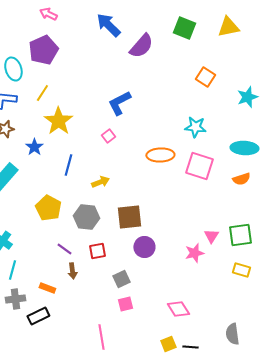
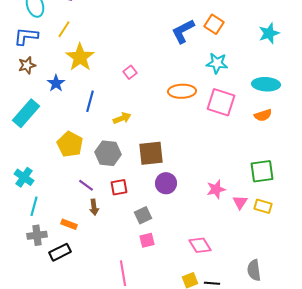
orange square: (205, 77) -> (214, 24), moved
blue L-shape: (119, 103) -> (183, 31), moved
pink triangle: (211, 236) -> (240, 202), moved

